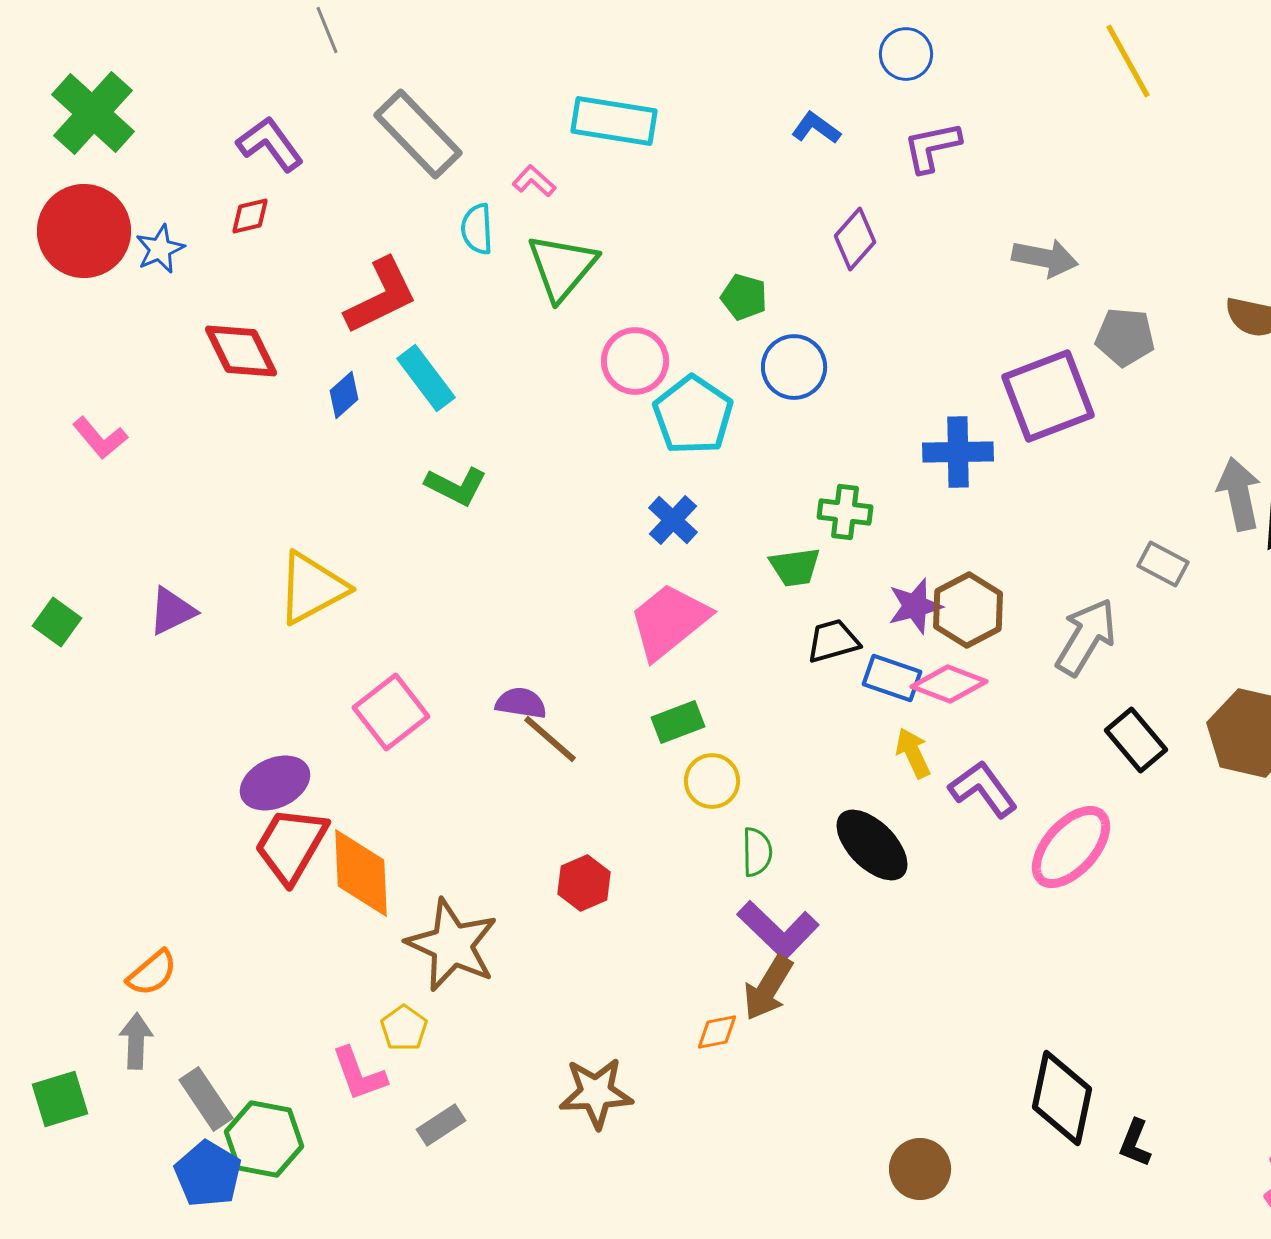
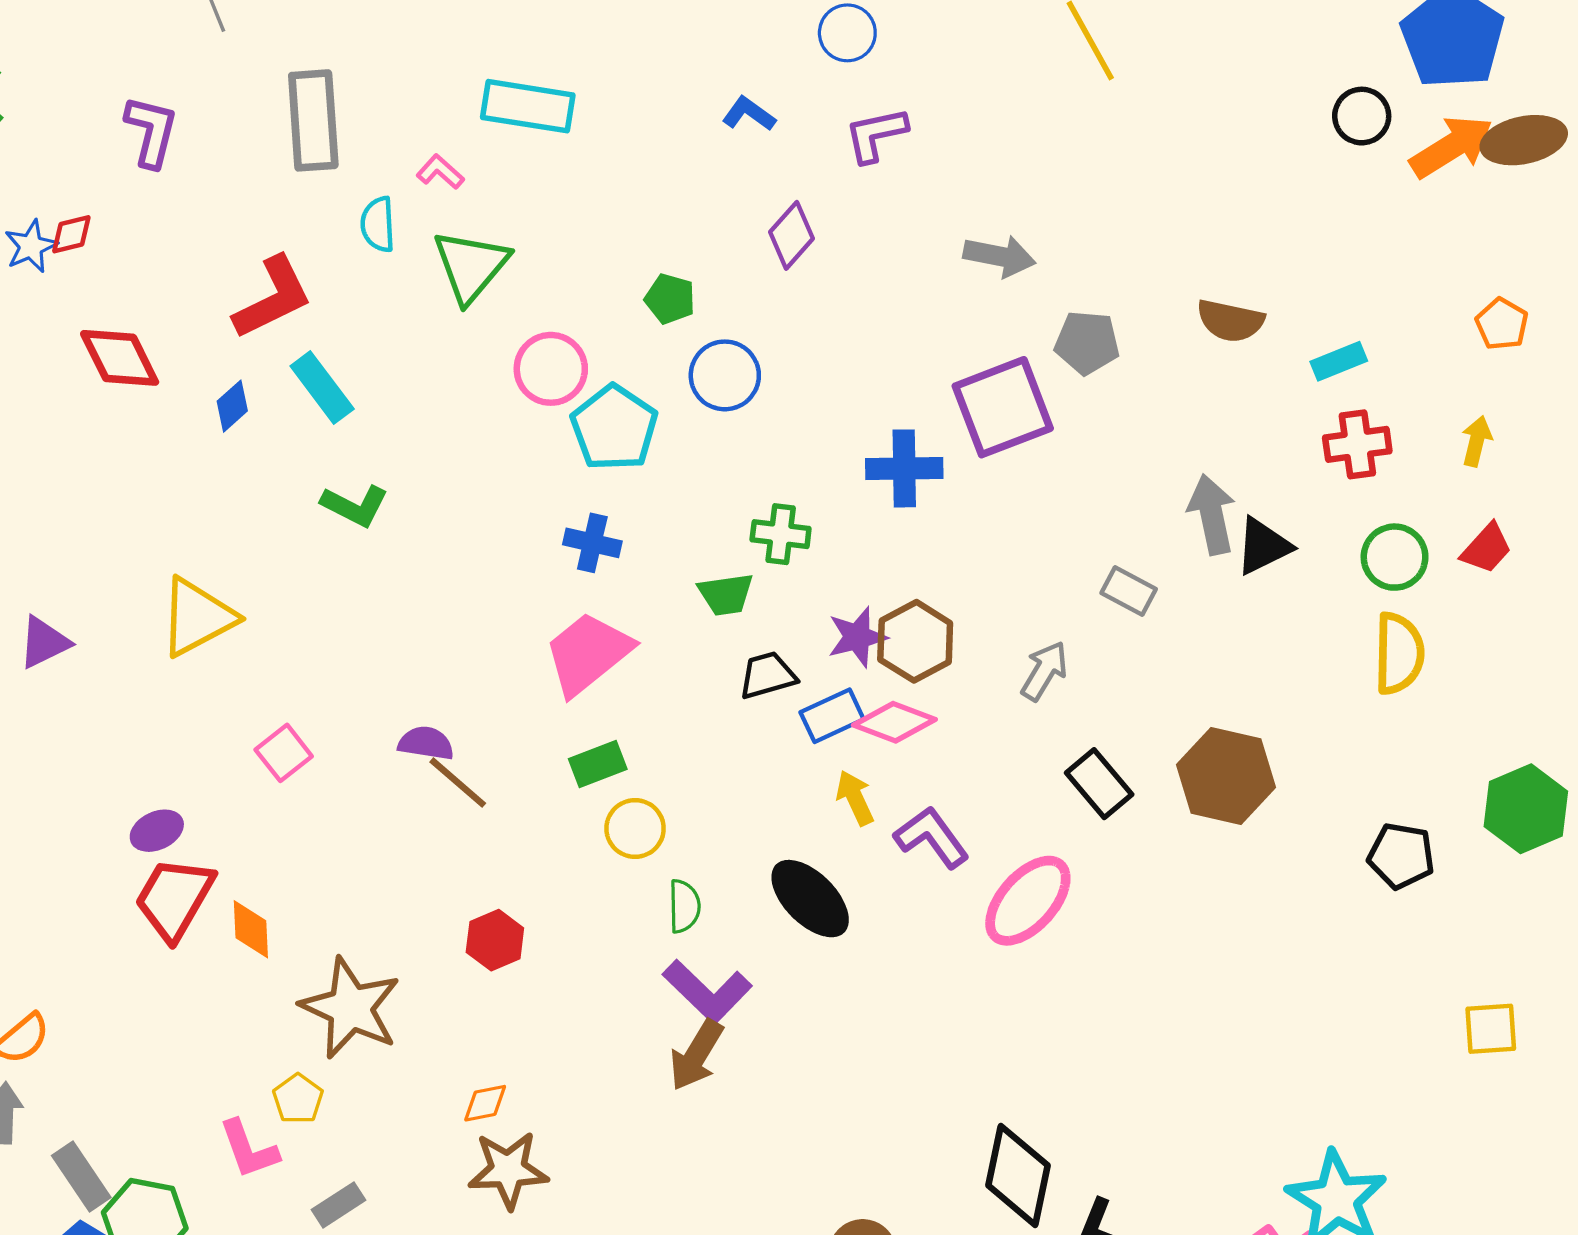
gray rectangle: (418, 134) -> (313, 120), turned 40
purple L-shape: (270, 144) -> (151, 131), turned 50
red diamond: (250, 216) -> (71, 234), moved
blue cross: (673, 520) -> (592, 543), turned -30
gray arrow: (1086, 637) -> (1044, 671), size x0.7
blue rectangle: (892, 678) -> (832, 716), turned -44
pink square: (391, 712) -> (284, 753), size x0.7
purple ellipse: (275, 783) -> (157, 831), size x0.7
orange diamond: (361, 873) -> (251, 929), size x0.6
orange diamond: (717, 1032) -> (485, 1103), moved

